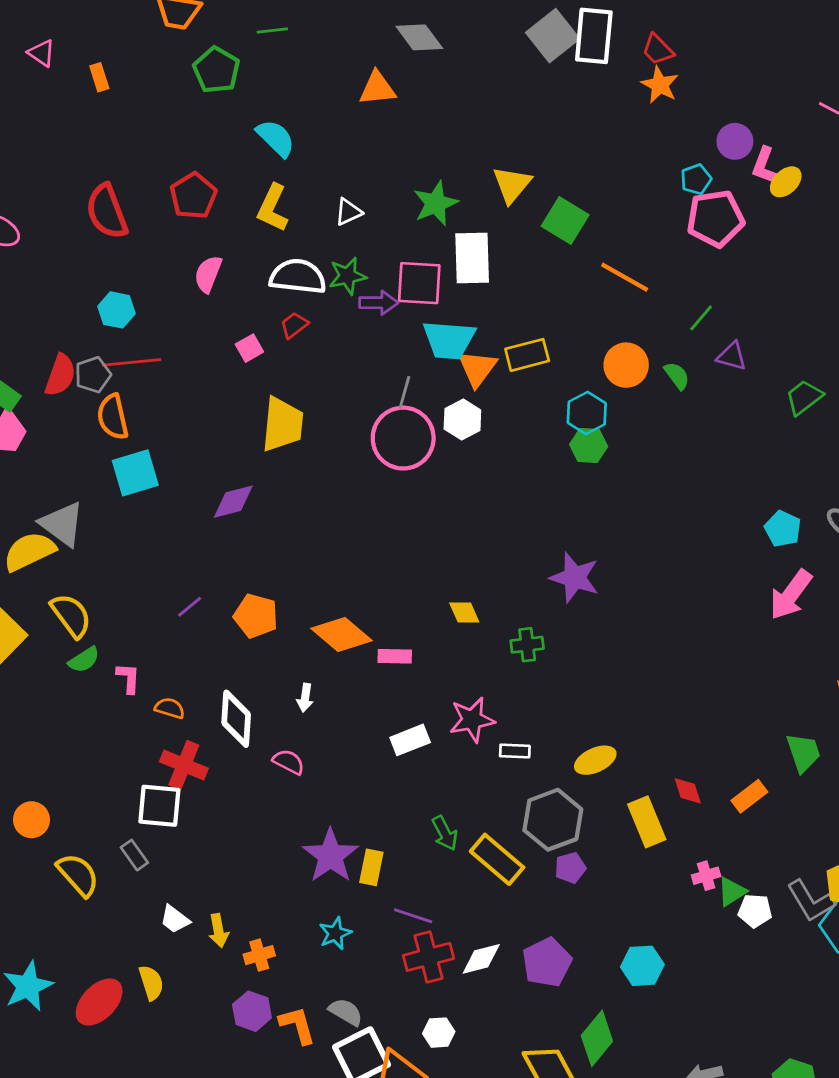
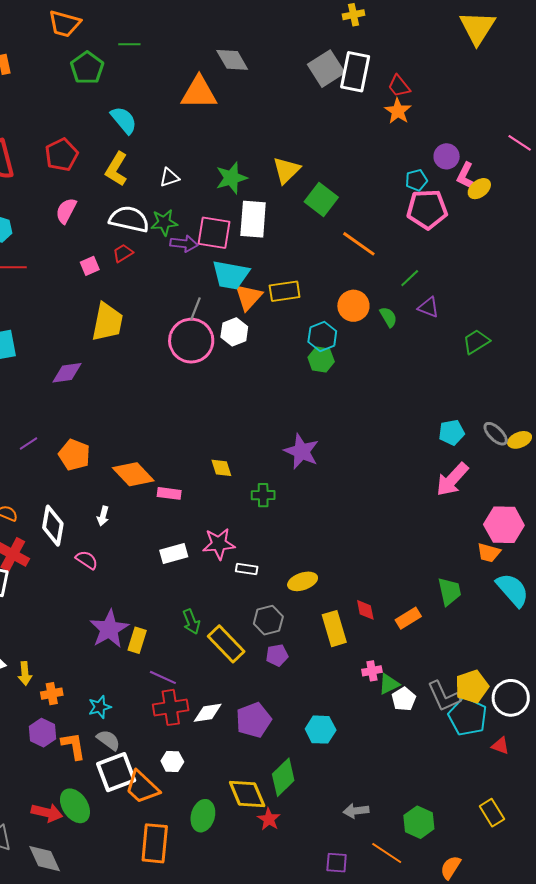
orange triangle: (377, 88) -> (199, 93), size x1.4
cyan pentagon: (783, 529) -> (452, 432), turned 30
gray hexagon: (553, 820) -> (268, 620), size x0.7
white pentagon: (755, 911) -> (404, 699), turned 30
cyan star: (335, 933) -> (100, 707), moved

